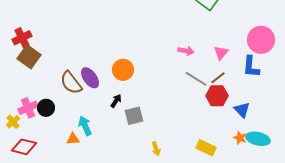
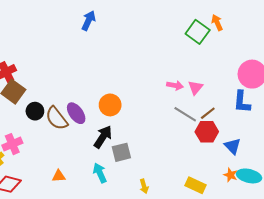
pink triangle: (221, 53) -> (196, 87), moved
black arrow: (116, 101) -> (103, 137), size x1.6
black circle: (46, 108) -> (35, 111), moved
cyan arrow: (85, 126) -> (100, 173), moved

